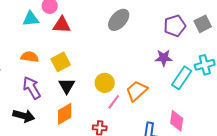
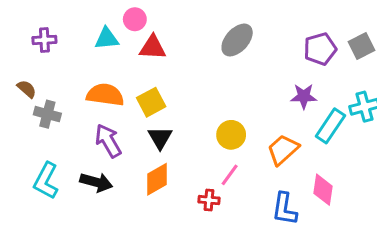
orange semicircle: (30, 57) -> (105, 95), size x1.4
yellow circle: (105, 83) -> (231, 135), moved
orange trapezoid: (137, 91) -> (283, 150), moved
pink line: (114, 102) -> (230, 175), moved

